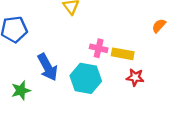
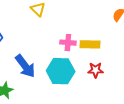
red star: (135, 77) -> (96, 70), moved

